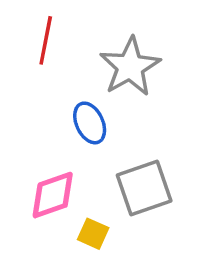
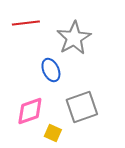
red line: (46, 40) -> (26, 23), turned 72

